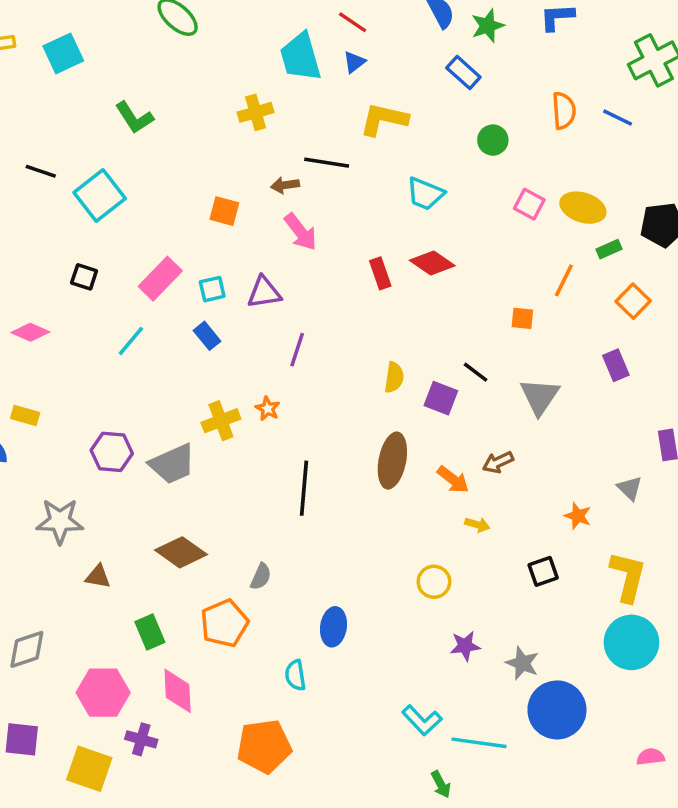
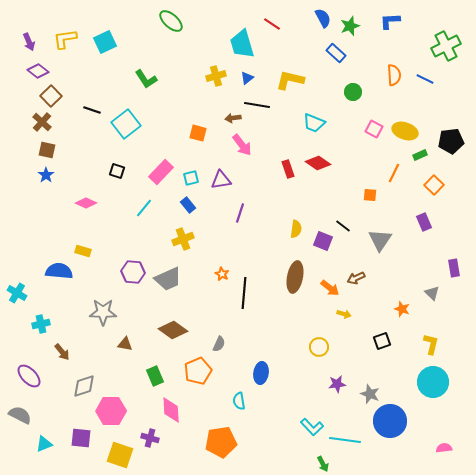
blue triangle: (354, 62) -> (247, 78), moved
orange star: (268, 409) -> (222, 274), moved
yellow cross: (221, 421) -> (183, 239), moved
yellow L-shape: (628, 577) -> (431, 344), size x0.7
pink hexagon: (103, 693) -> (111, 411), moved

